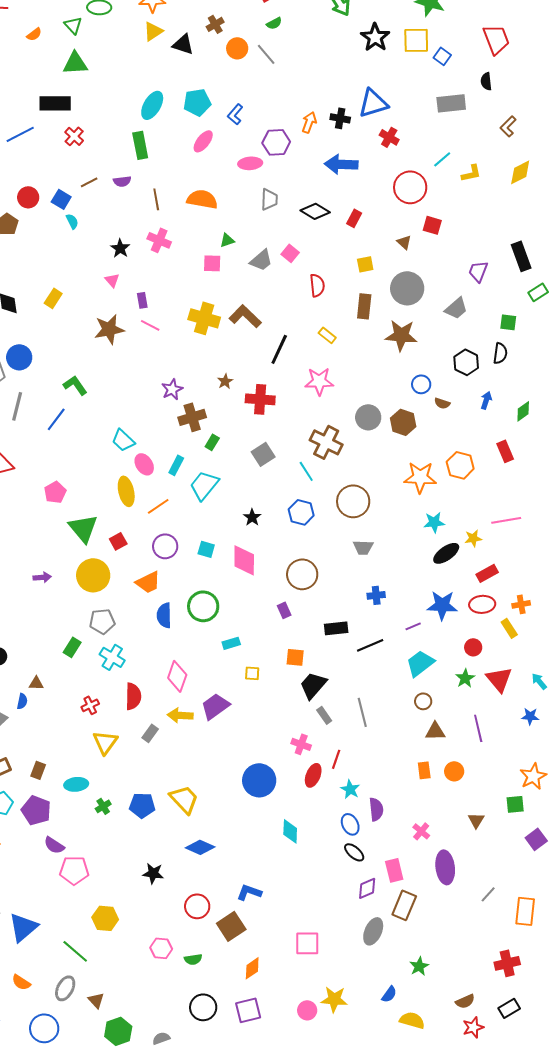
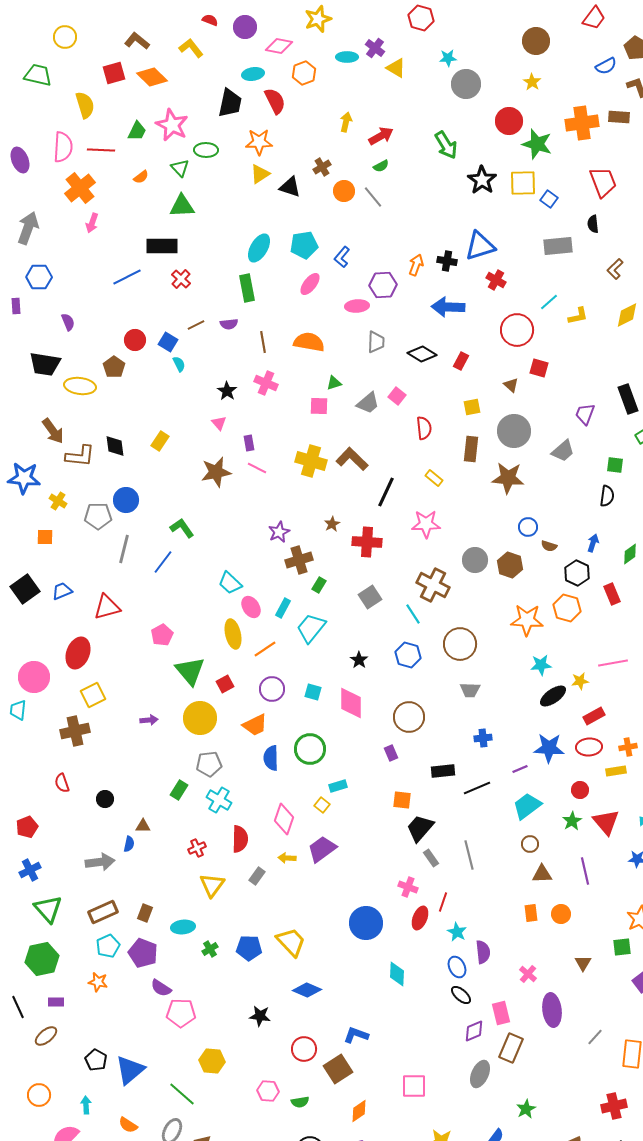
black hexagon: (466, 362) -> (577, 573), moved
yellow rectangle: (509, 628) -> (616, 771), turned -66
yellow square: (252, 673) -> (322, 805), moved, turned 35
yellow arrow: (180, 715) -> (287, 858), size x0.7

